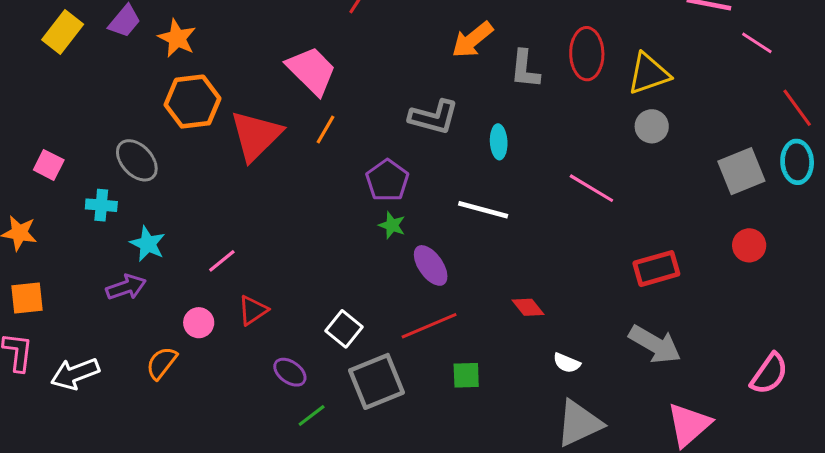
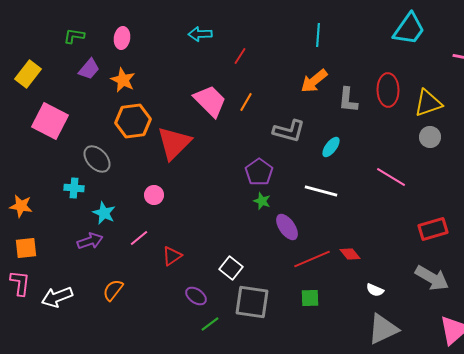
yellow rectangle: (63, 32) -> (28, 74), moved
orange line: (325, 129) -> (246, 102), moved
cyan ellipse: (499, 142) -> (331, 147), turned 40
pink square: (49, 165) -> (50, 121), moved, size x1.8
pink line: (222, 261) -> (139, 238), moved
pink circle: (199, 323) -> (154, 195), moved
red line: (429, 326) -> (312, 259), moved
gray square: (377, 381) -> (252, 302), turned 30

